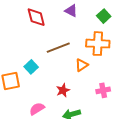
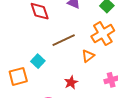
orange cross: (98, 44) -> (103, 34), turned -30

